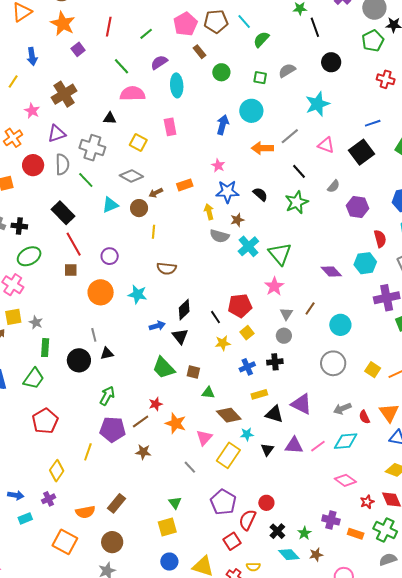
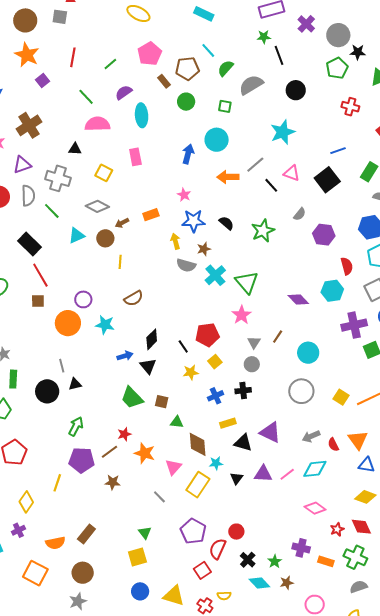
brown pentagon: (216, 21) -> (187, 69), moved
gray semicircle: (287, 70) -> (251, 85), moved, size x1.4
black line: (299, 171) -> (271, 185), moved
purple circle: (110, 256) -> (83, 299), moved
brown semicircle: (167, 268) -> (134, 298), turned -36
brown diamond: (229, 415) -> (198, 444), turned 40

